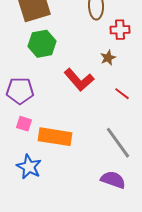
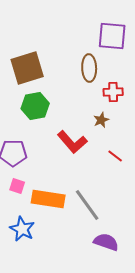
gray line: (118, 143) -> (87, 205), moved

